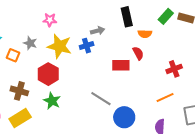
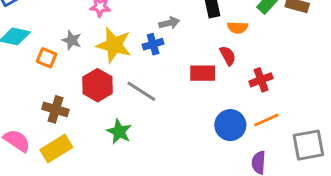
red cross: (174, 69) -> (261, 80), moved
gray line: (101, 99) -> (141, 91), moved
green star: (52, 101) -> (119, 132), moved
blue circle: (124, 117) -> (230, 125), moved

